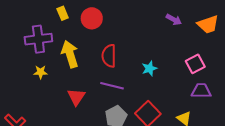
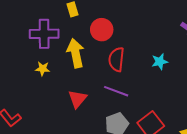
red circle: (92, 18) -> (102, 30), moved
cyan star: (149, 68) -> (160, 62), moved

